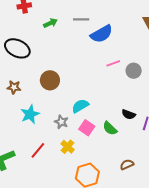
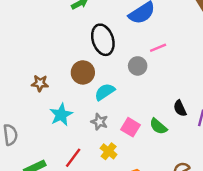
black ellipse: (17, 48) -> (103, 40), moved, turned 50
gray circle: (134, 71) -> (138, 66), moved
cyan semicircle: (80, 106) -> (105, 92), moved
black semicircle: (129, 114) -> (180, 108), turned 48

